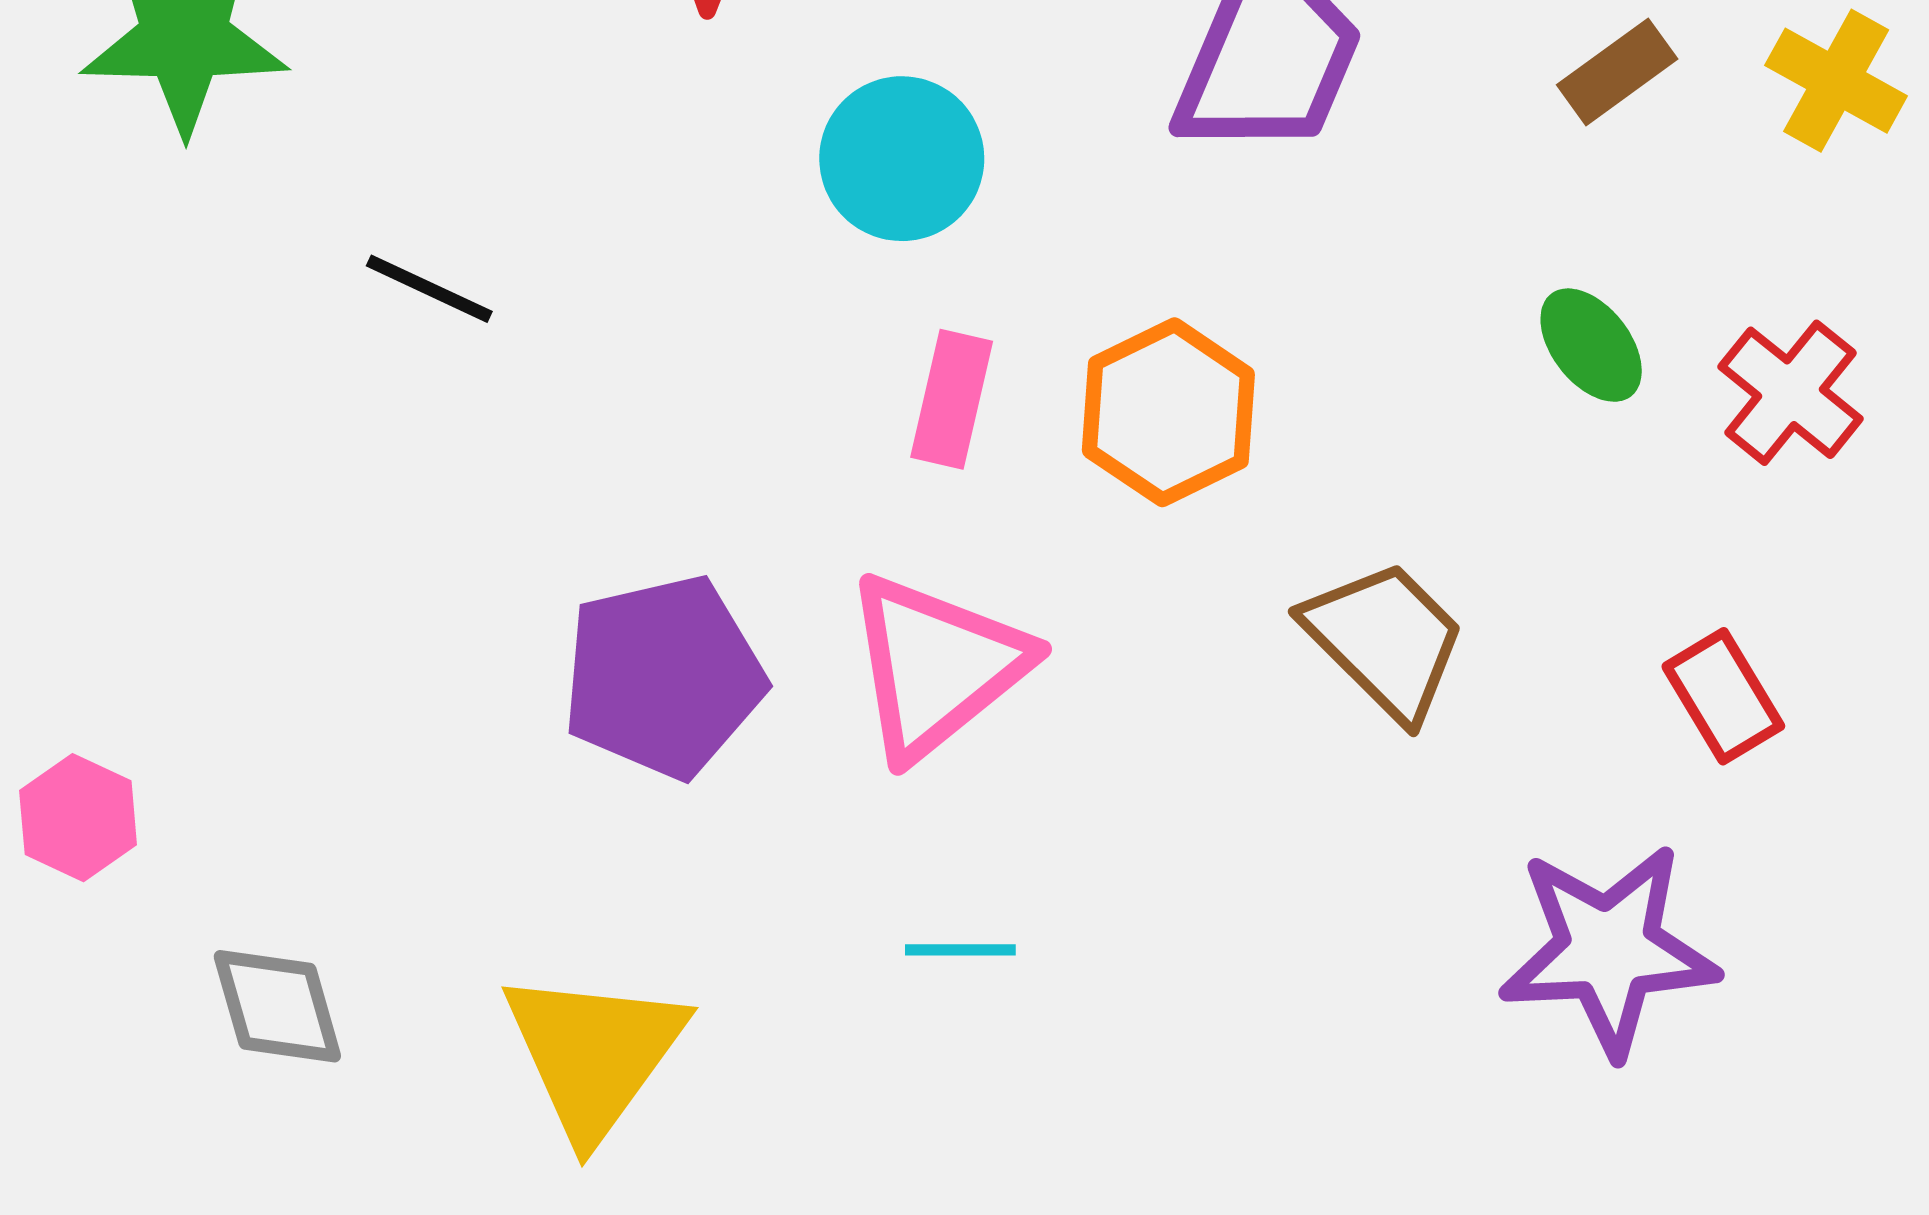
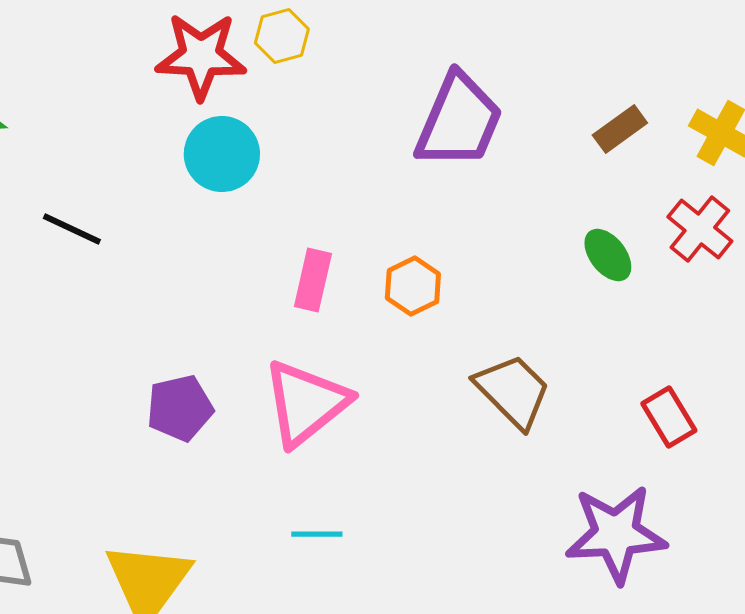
cyan circle: (902, 159) -> (222, 154), moved
red cross: (1791, 393) -> (700, 229), moved
orange hexagon: (1168, 412) -> (413, 286), size x0.7
purple pentagon: (663, 677) -> (180, 408), size x0.7

